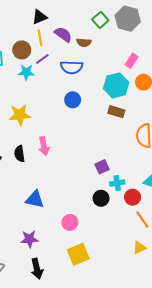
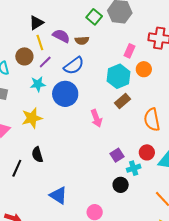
blue semicircle: (72, 67) -> (74, 66), turned -30
cyan star: (26, 72) -> (38, 84), moved
blue circle: (73, 100) -> (65, 94), moved, size x1.6
brown rectangle: (116, 112) -> (122, 101), turned -49
pink arrow: (44, 146) -> (96, 118), moved
red circle: (133, 197) -> (147, 152), moved
blue triangle: (35, 199) -> (58, 195), turned 30

